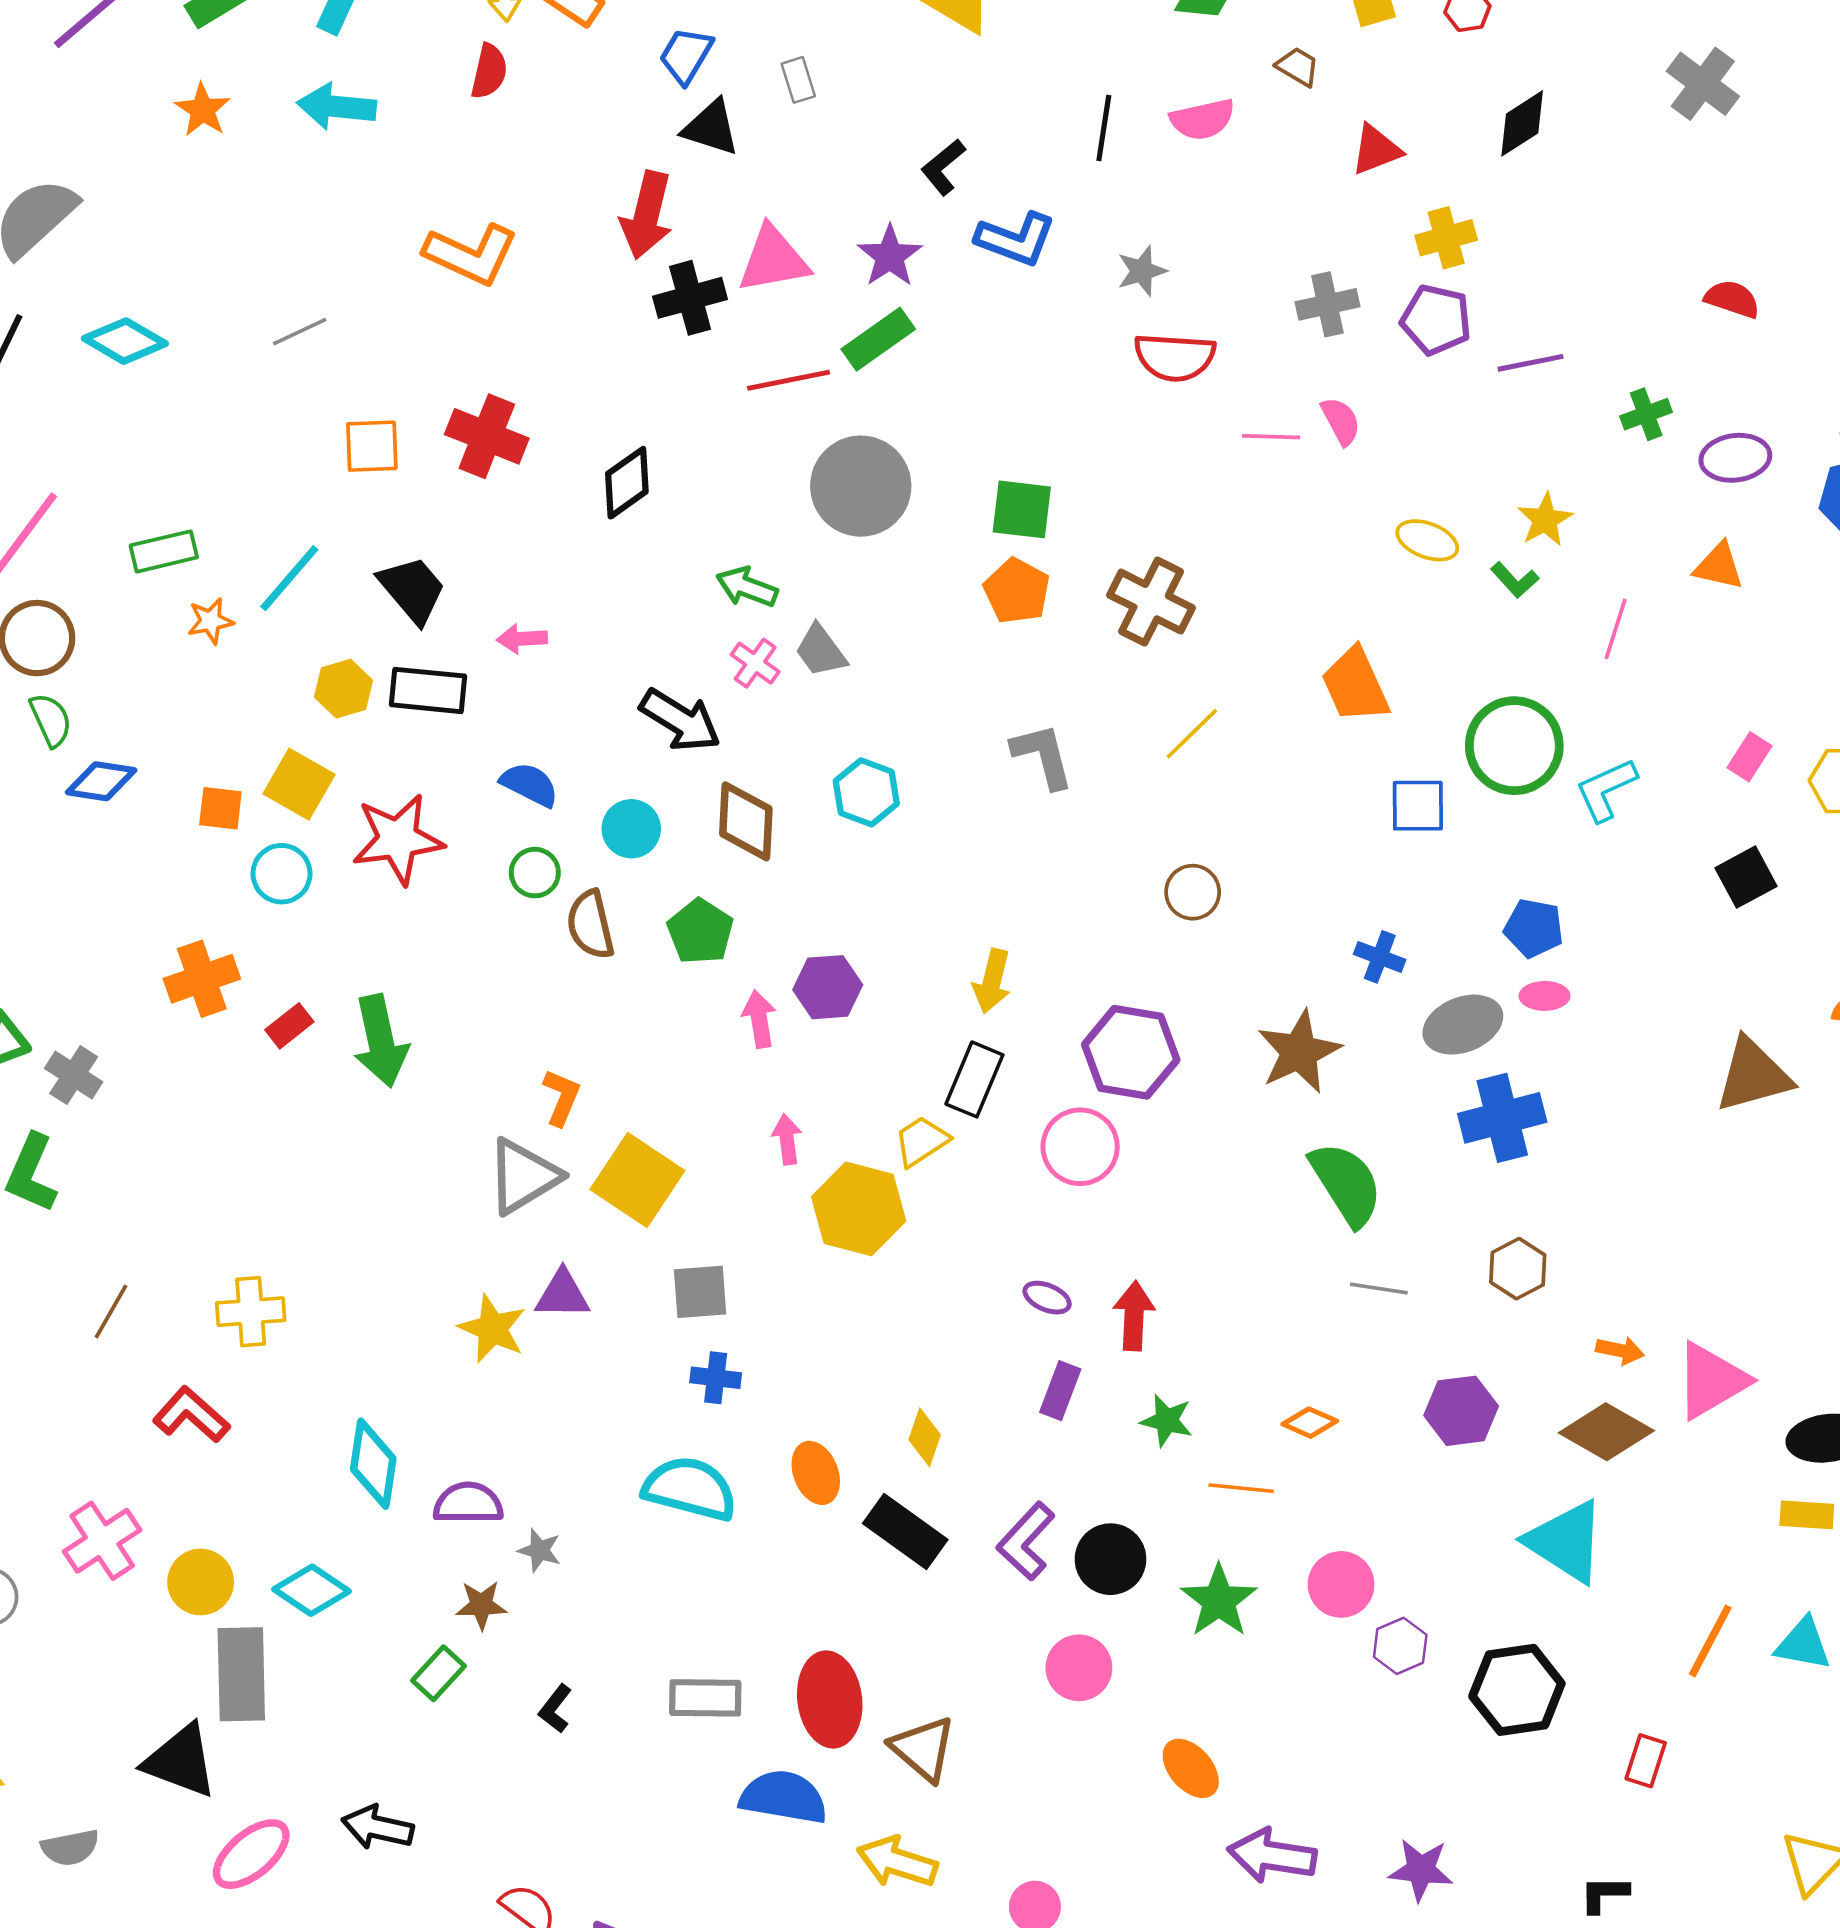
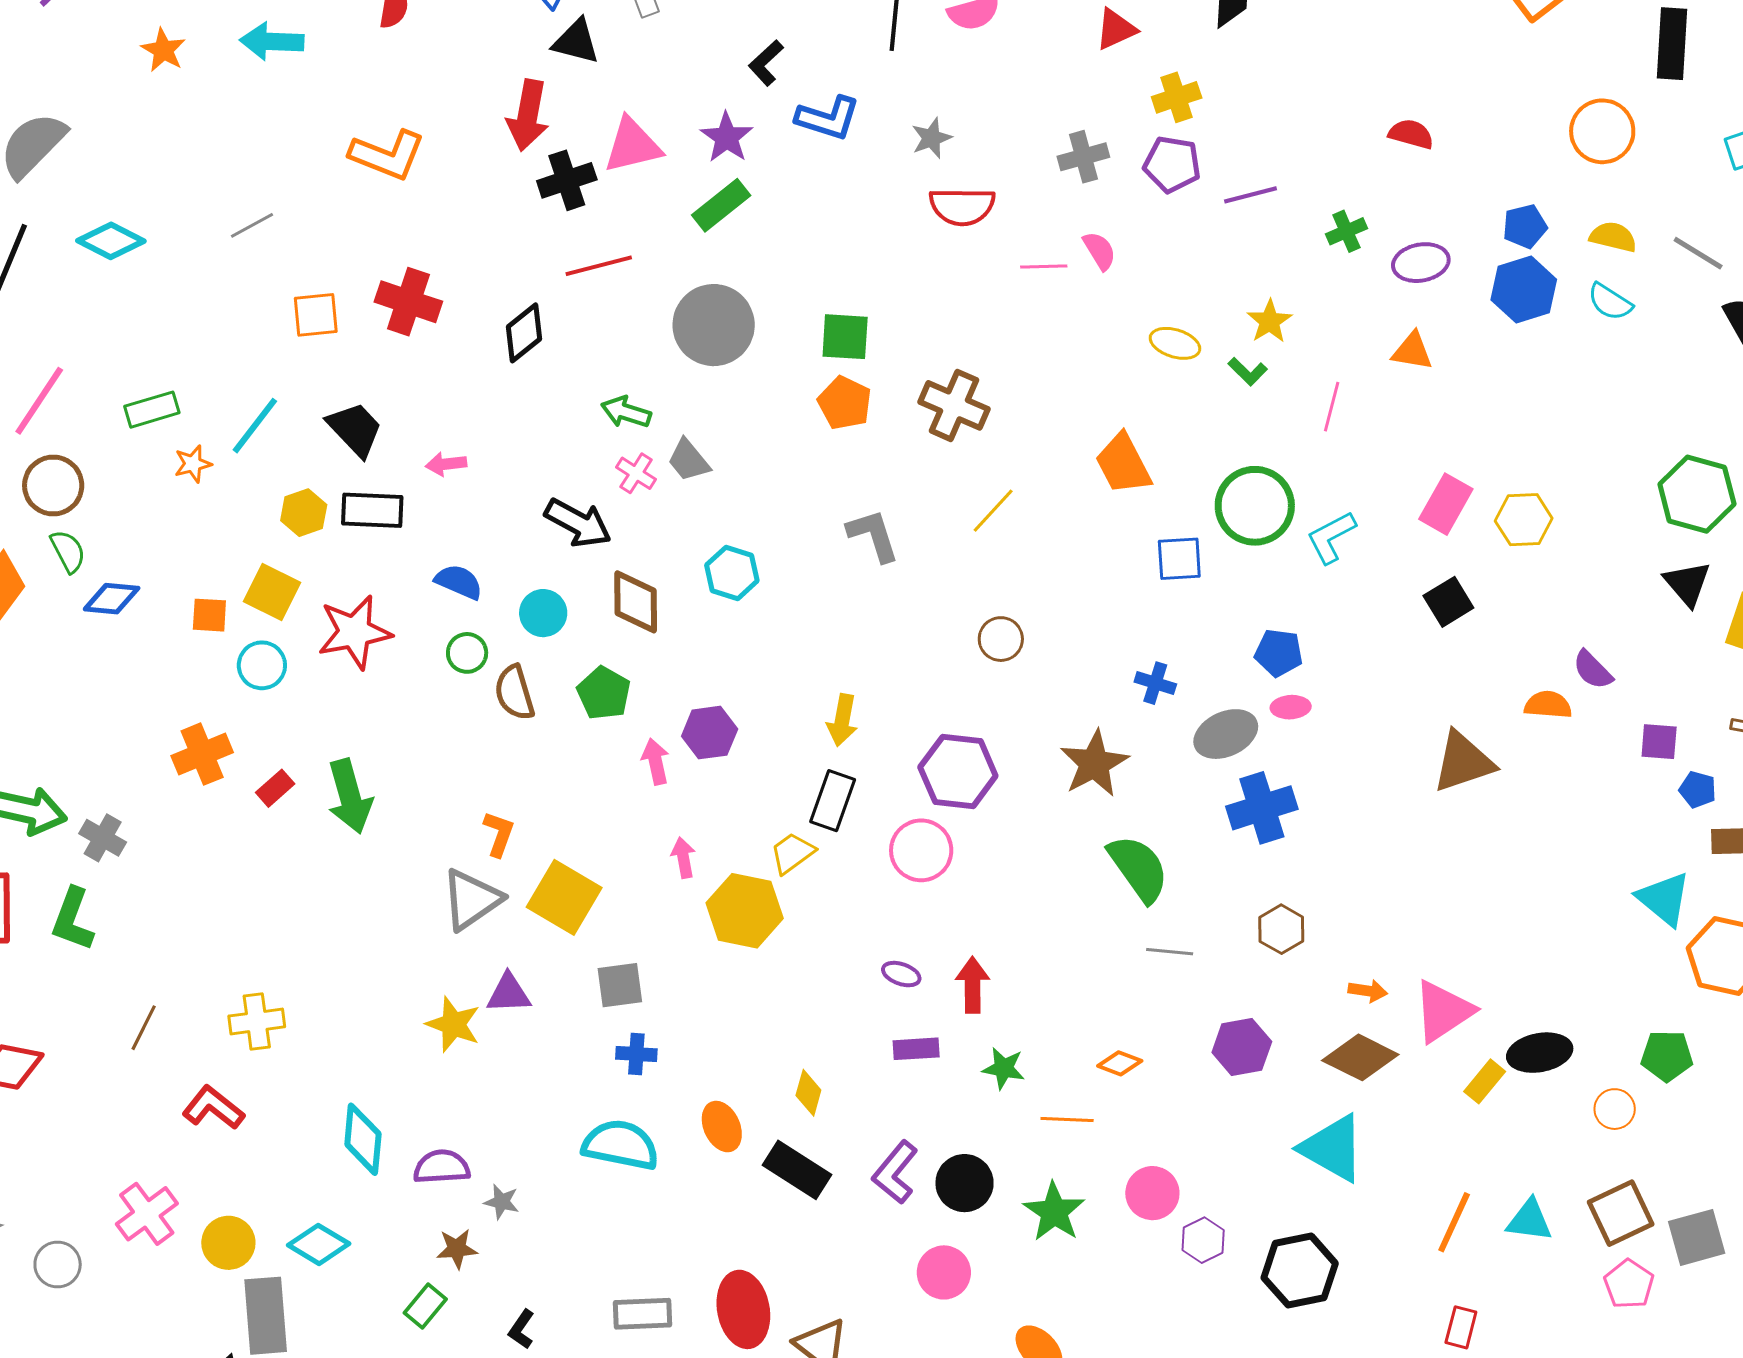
red line: (788, 380) -> (599, 266), moved
pink rectangle: (1749, 757) -> (1446, 504), size x1.5
purple rectangle: (1060, 1391) -> (916, 1049), turned 69
yellow rectangle: (1807, 1515) -> (1485, 1081), moved, turned -51
red rectangle: (1646, 1761) -> (1461, 1327), moved

